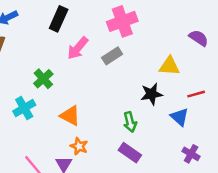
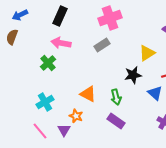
pink arrow: (78, 48) -> (61, 43), moved, turned 60
yellow triangle: (169, 66) -> (147, 53), turned -36
cyan cross: (24, 108) -> (45, 102), moved
orange triangle: (70, 116) -> (88, 94), moved

